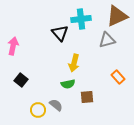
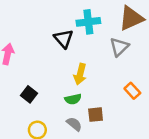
gray triangle: (107, 40) -> (119, 47), turned -30
black square: (21, 80) -> (29, 94), moved
gray semicircle: (56, 105) -> (74, 124), moved

